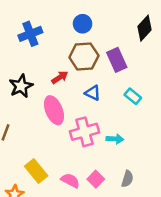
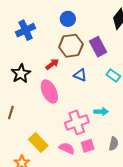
pink cross: (84, 132) -> (77, 122), moved
pink square: (96, 179) -> (88, 146), turned 32

